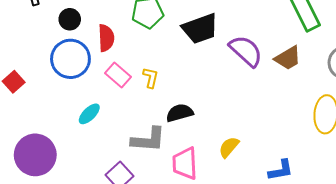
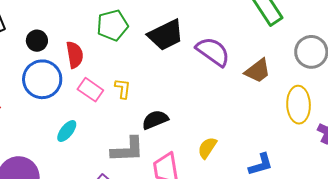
brown trapezoid: (288, 58) -> (258, 71), moved

